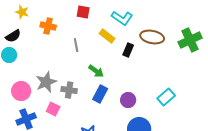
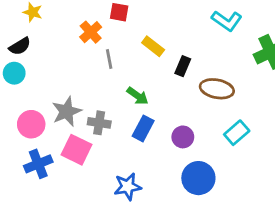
cyan L-shape: (122, 18) -> (227, 21), moved
orange cross: (48, 26) -> (91, 32), moved, turned 35
brown ellipse: (152, 37) -> (217, 89), moved
pink square: (53, 109) -> (77, 150), size x1.5

